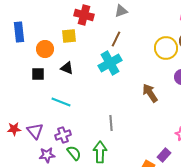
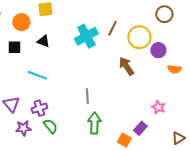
brown line: (116, 39) -> (112, 28), moved
yellow circle: (166, 48) -> (139, 37), moved
green arrow: (100, 152) -> (94, 123), moved

